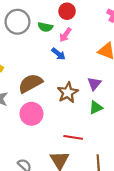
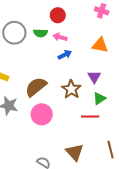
pink arrow: (65, 35) -> (60, 37), turned 80
blue arrow: (59, 54) -> (65, 55), moved, turned -56
red line: (73, 137) -> (90, 116), moved

